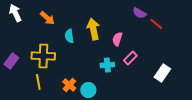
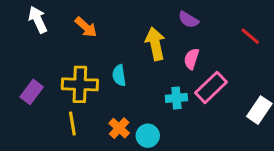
purple semicircle: (139, 13) -> (188, 20), moved
cyan semicircle: (69, 36) -> (119, 75), moved
pink rectangle: (130, 58) -> (211, 87), size x1.5

